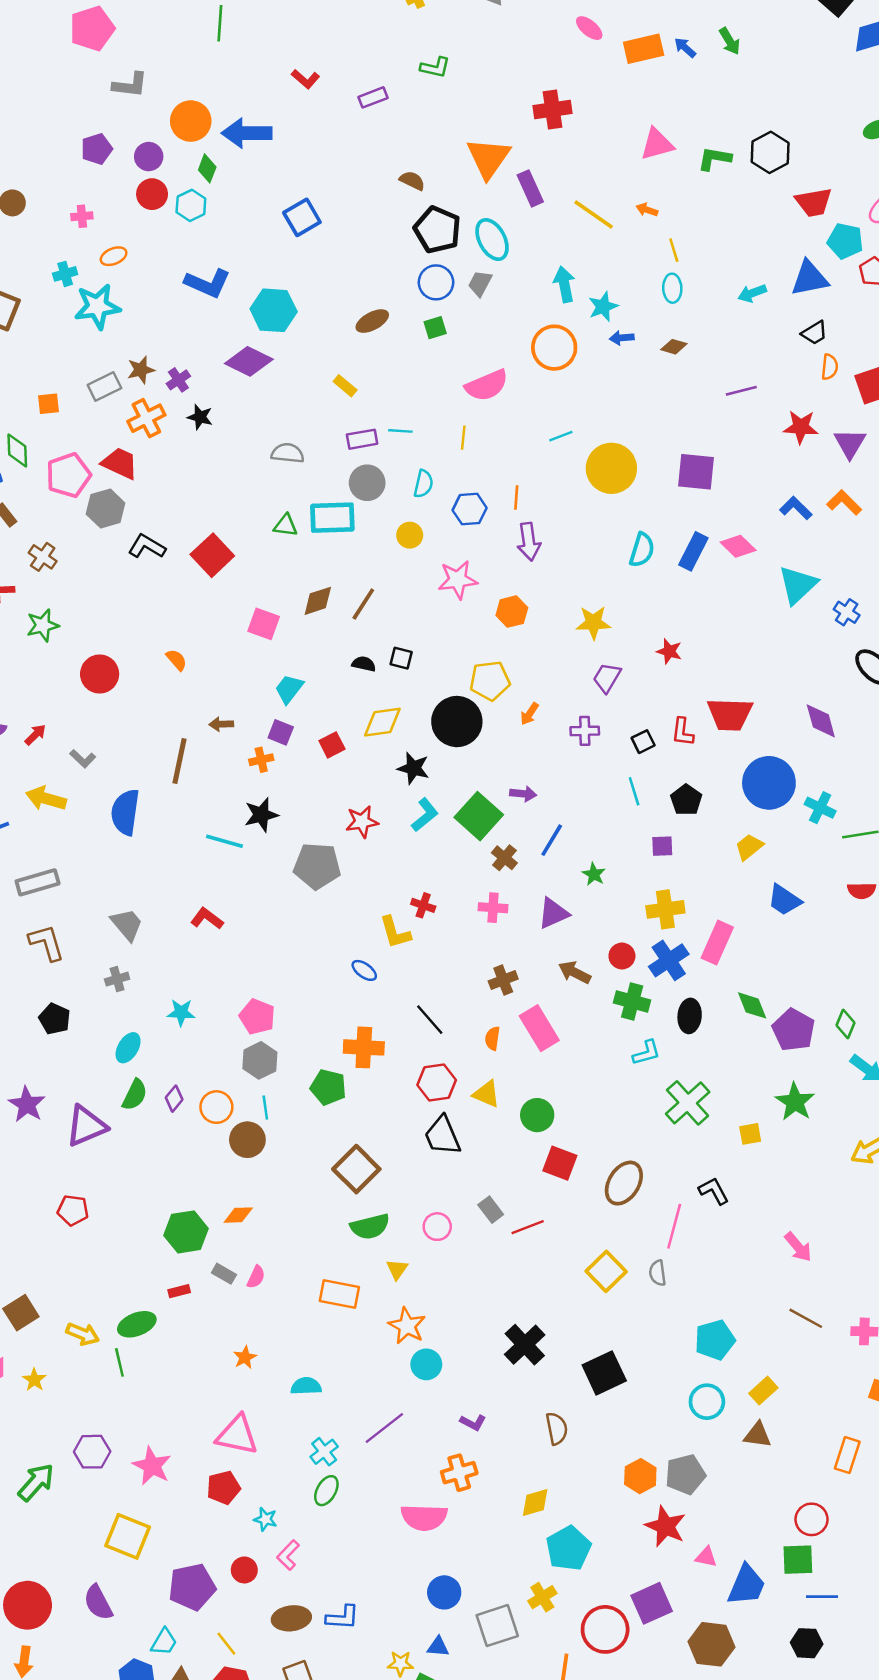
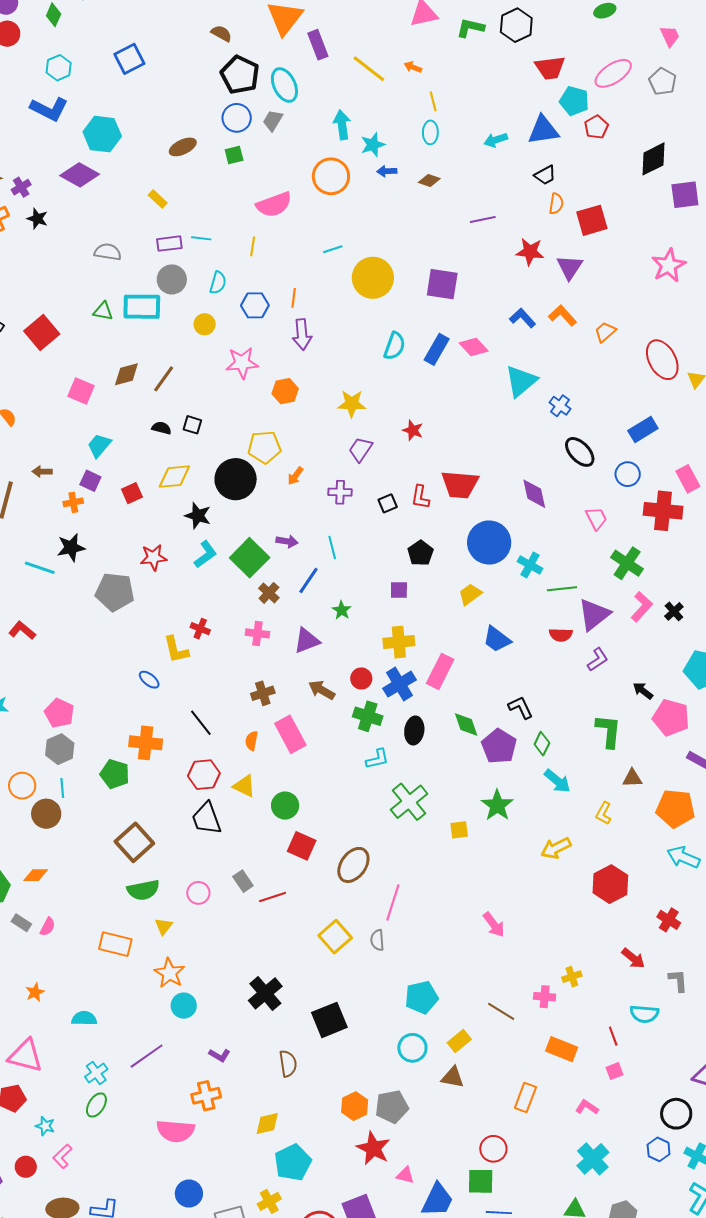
cyan hexagon: (191, 205) -> (59, 68), moved
cyan line: (634, 791) -> (332, 548), moved
black L-shape: (714, 1191) -> (520, 707), moved
brown line: (806, 1318) -> (501, 1011), moved

